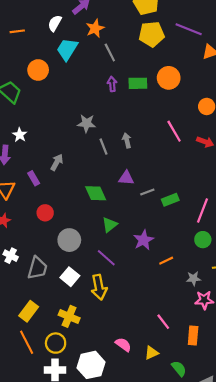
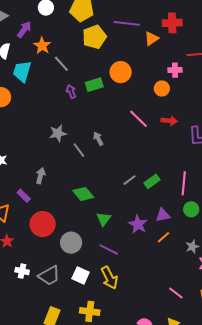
purple triangle: (126, 178) -> (163, 215), moved
red circle: (45, 213) -> (43, 224), size x1.6
gray trapezoid: (37, 268) -> (49, 276), turned 60

